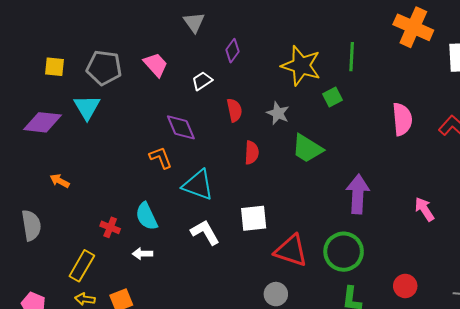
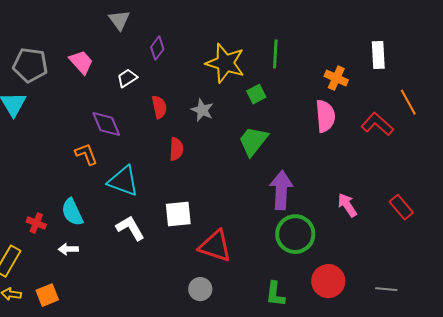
orange cross: (413, 27) -> (336, 78), moved, size x0.6
green trapezoid: (307, 149) -> (253, 141), moved, turned 96
green circle: (344, 252) -> (295, 234), moved
red circle: (405, 286) -> (328, 281), size x1.4

